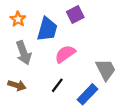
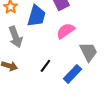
pink semicircle: (65, 54) -> (65, 31), moved

